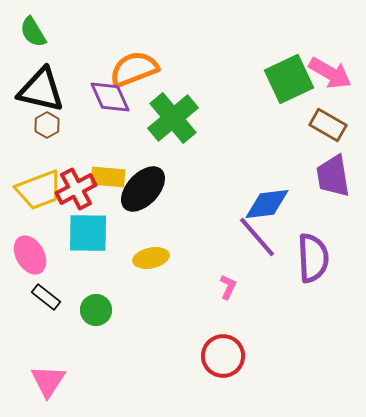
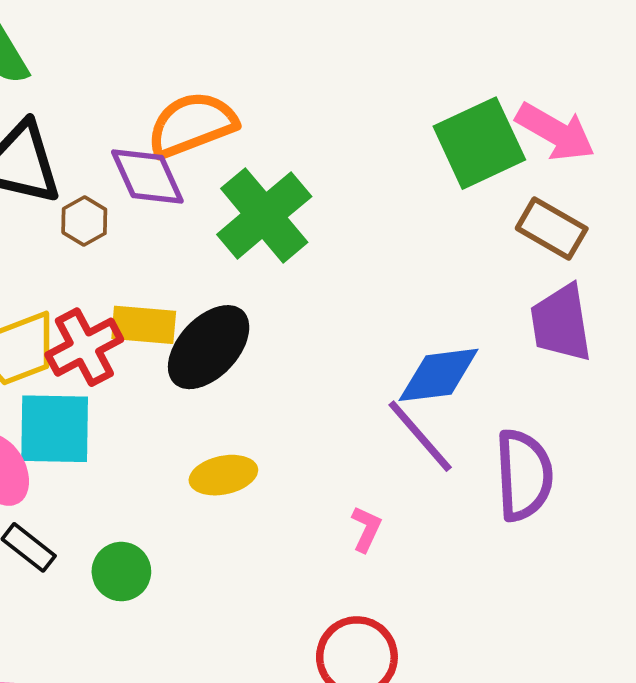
brown hexagon: (47, 125) -> (84, 221), moved
cyan square: (88, 233) -> (55, 429), moved

